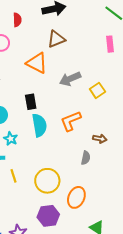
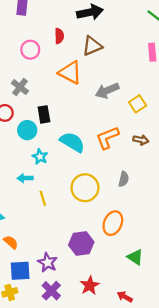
red semicircle: (17, 20) -> (59, 36), moved
black rectangle: (31, 102) -> (44, 114), moved
cyan semicircle: (39, 125) -> (72, 142), turned -50
brown arrow: (100, 139) -> (141, 140), moved
yellow circle: (47, 181) -> (85, 188), moved

